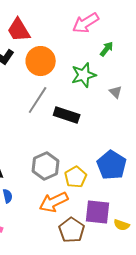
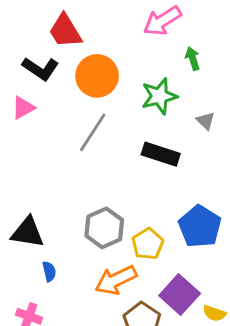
green arrow: (107, 49) -> (193, 59), turned -56
black rectangle: (67, 115) -> (161, 154), moved
purple square: (98, 212) -> (180, 295), turned 36

